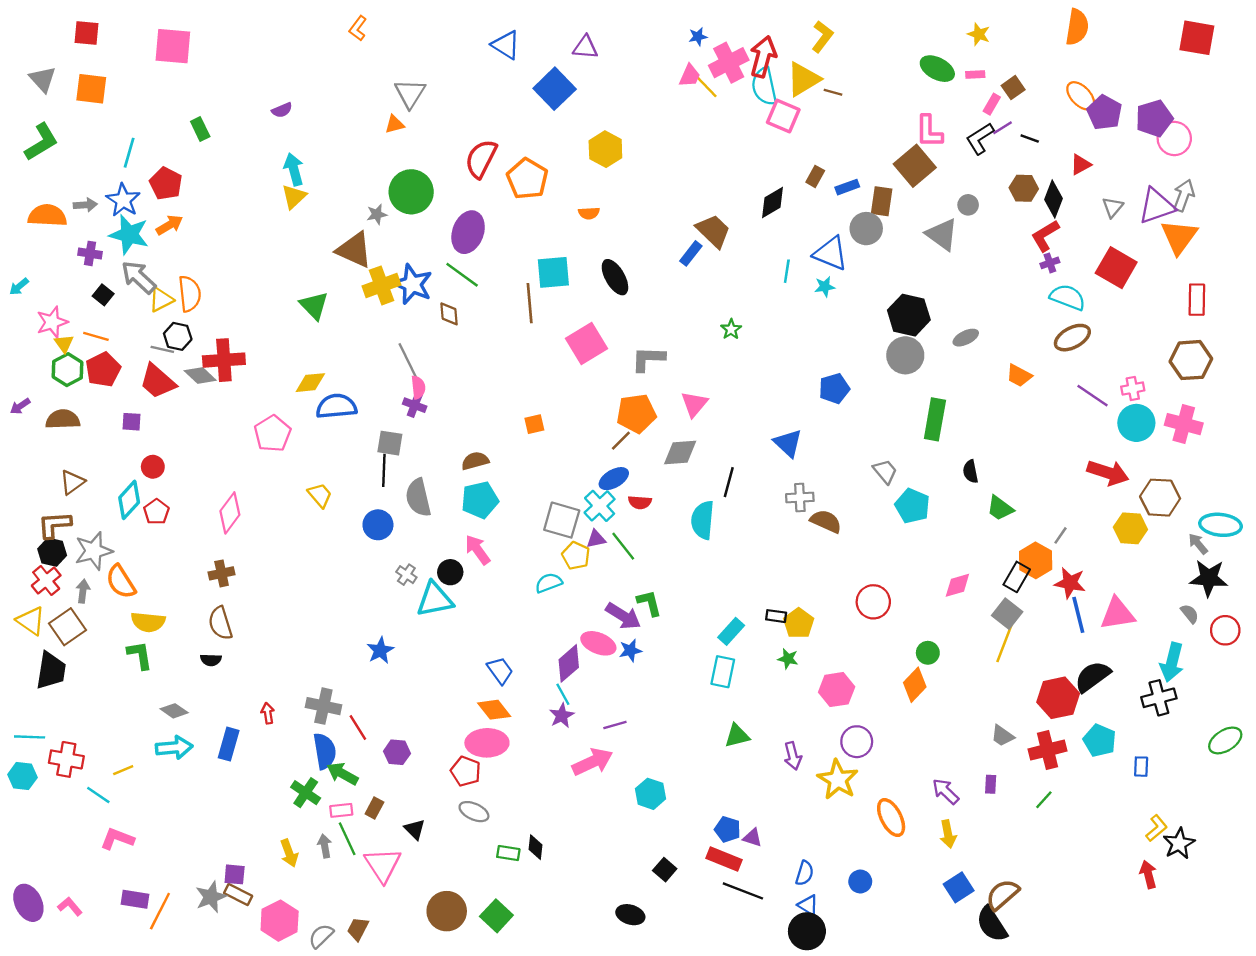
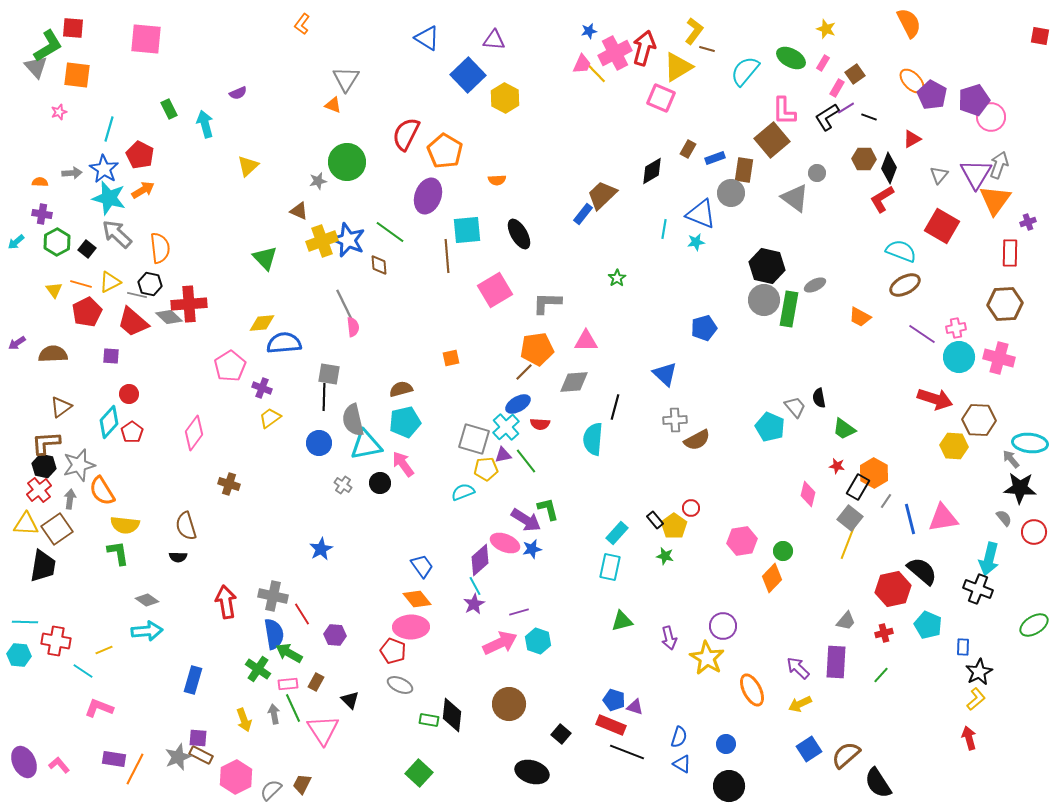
orange semicircle: (1077, 27) -> (909, 23), turned -36
red square: (1197, 38) -> (1040, 36), moved, size x0.6
pink rectangle: (975, 75) -> (823, 63), turned -56
cyan semicircle: (764, 86) -> (745, 71), moved, turned 52
brown line: (833, 92) -> (707, 49), moved
orange triangle: (395, 124) -> (333, 105), turned 36
green L-shape: (41, 142) -> (48, 46), moved
yellow hexagon: (605, 149) -> (505, 98), moved
cyan arrow: (294, 169) -> (205, 124), moved
purple triangle: (1157, 206) -> (976, 174), turned -40
orange semicircle: (47, 216) -> (40, 182), size x0.5
brown trapezoid: (713, 231) -> (602, 195), turned -88
purple ellipse: (468, 232) -> (428, 196), moved
brown triangle: (354, 250) -> (299, 211), size x0.6
purple cross: (90, 253) -> (42, 214), moved
purple cross: (1050, 263) -> (1028, 222), moved
yellow triangle: (161, 300) -> (110, 282), moved
pink star: (52, 322) -> (59, 112), moved, size x0.6
green hexagon: (67, 370) -> (57, 242), moved
pink triangle: (694, 404) -> (586, 341), turned 50
purple cross: (415, 405) -> (262, 388), moved
green rectangle: (935, 419) -> (789, 309), moved
gray trapezoid: (885, 471) -> (795, 407), moved
yellow trapezoid: (320, 495) -> (270, 418), turned -85
brown semicircle: (826, 521) -> (697, 440), turned 128
gray line: (1061, 535) -> (886, 501), moved
yellow pentagon: (576, 556) -> (486, 469), turned -30
brown cross: (222, 573) -> (229, 484), moved, turned 30
red star: (1070, 583) -> (837, 466), moved, size x0.6
pink diamond: (957, 585) -> (808, 494), turned -60
cyan triangle: (435, 599) -> (366, 445), moved
red circle: (873, 602) -> (691, 508), moved, size x0.6
black rectangle: (776, 616) -> (655, 520), turned 42
yellow triangle: (31, 621) -> (26, 524), turned -32
black semicircle: (1093, 676) -> (922, 571), turned 76
pink hexagon: (837, 690) -> (742, 541), moved
black cross: (1159, 698) -> (978, 589), turned 36
red arrow: (268, 713) -> (226, 602), size x1.8
gray trapezoid: (1002, 736) -> (846, 621), turned -85
blue rectangle: (229, 744) -> (193, 680), moved
red cross: (1047, 750) -> (884, 633), size x0.6
purple rectangle: (991, 784) -> (836, 662), size x2.0
cyan hexagon: (651, 794) -> (538, 641), moved
yellow arrow: (948, 834) -> (800, 704), turned 75
black star: (1179, 844) -> (979, 672), moved
black diamond: (536, 847) -> (452, 715), size x1.6
brown circle: (447, 911) -> (509, 704), moved
black ellipse: (630, 915) -> (532, 772), size x1.4
black semicircle: (992, 924) -> (878, 783), moved
black circle: (807, 931) -> (729, 786), moved

